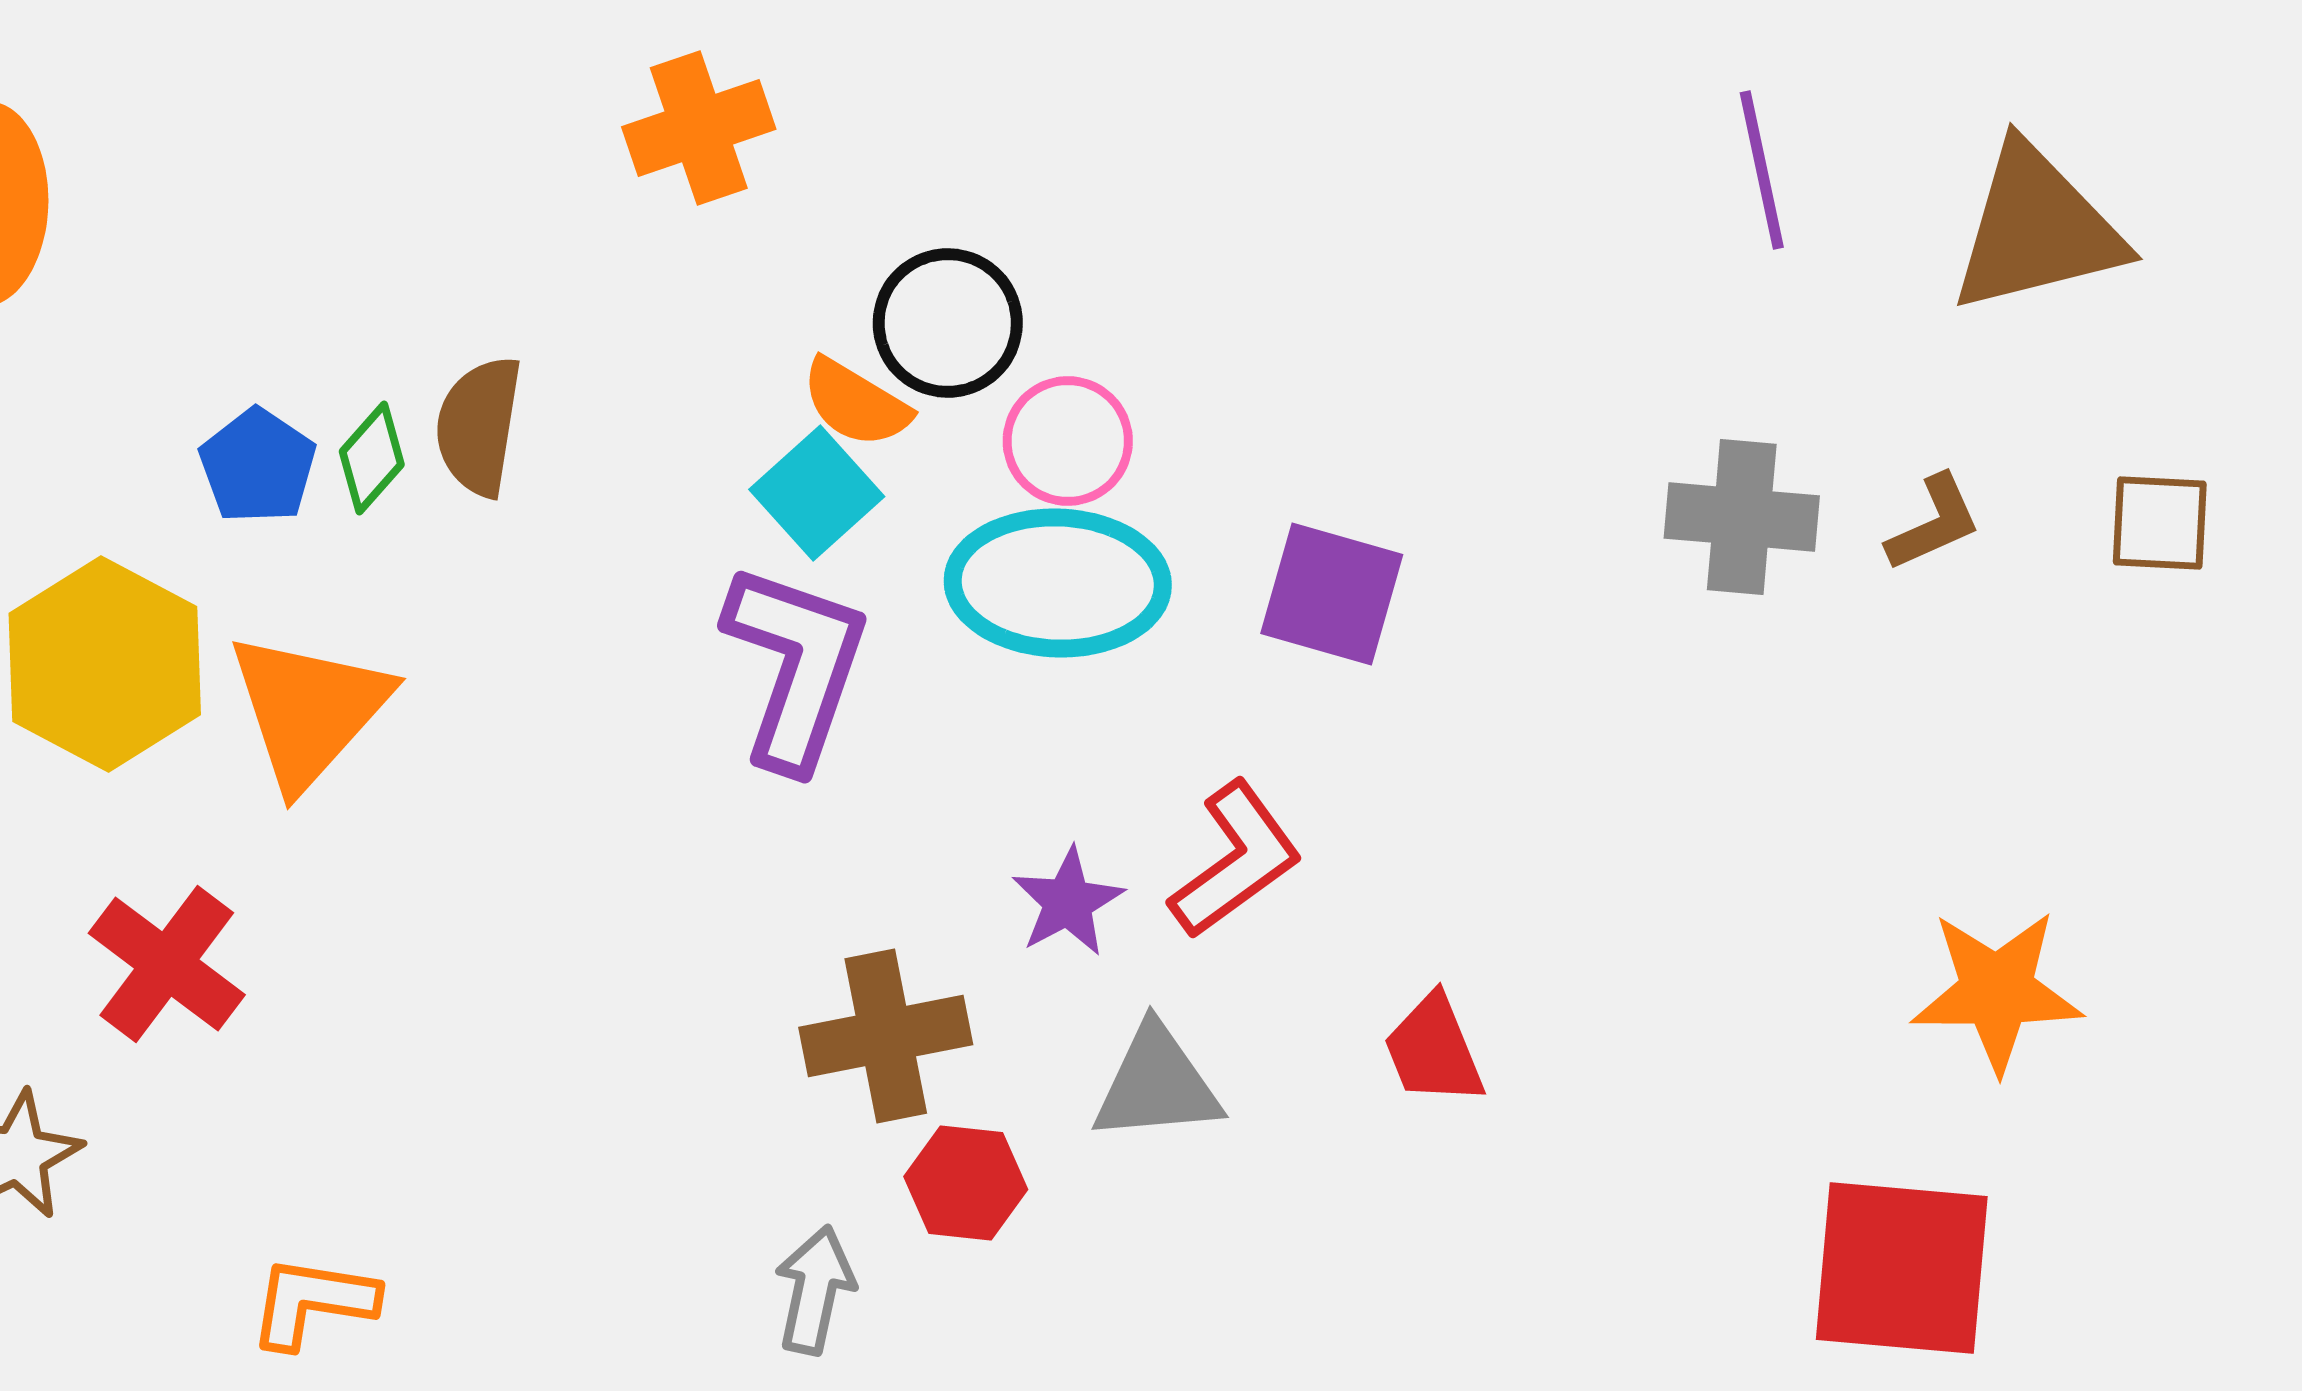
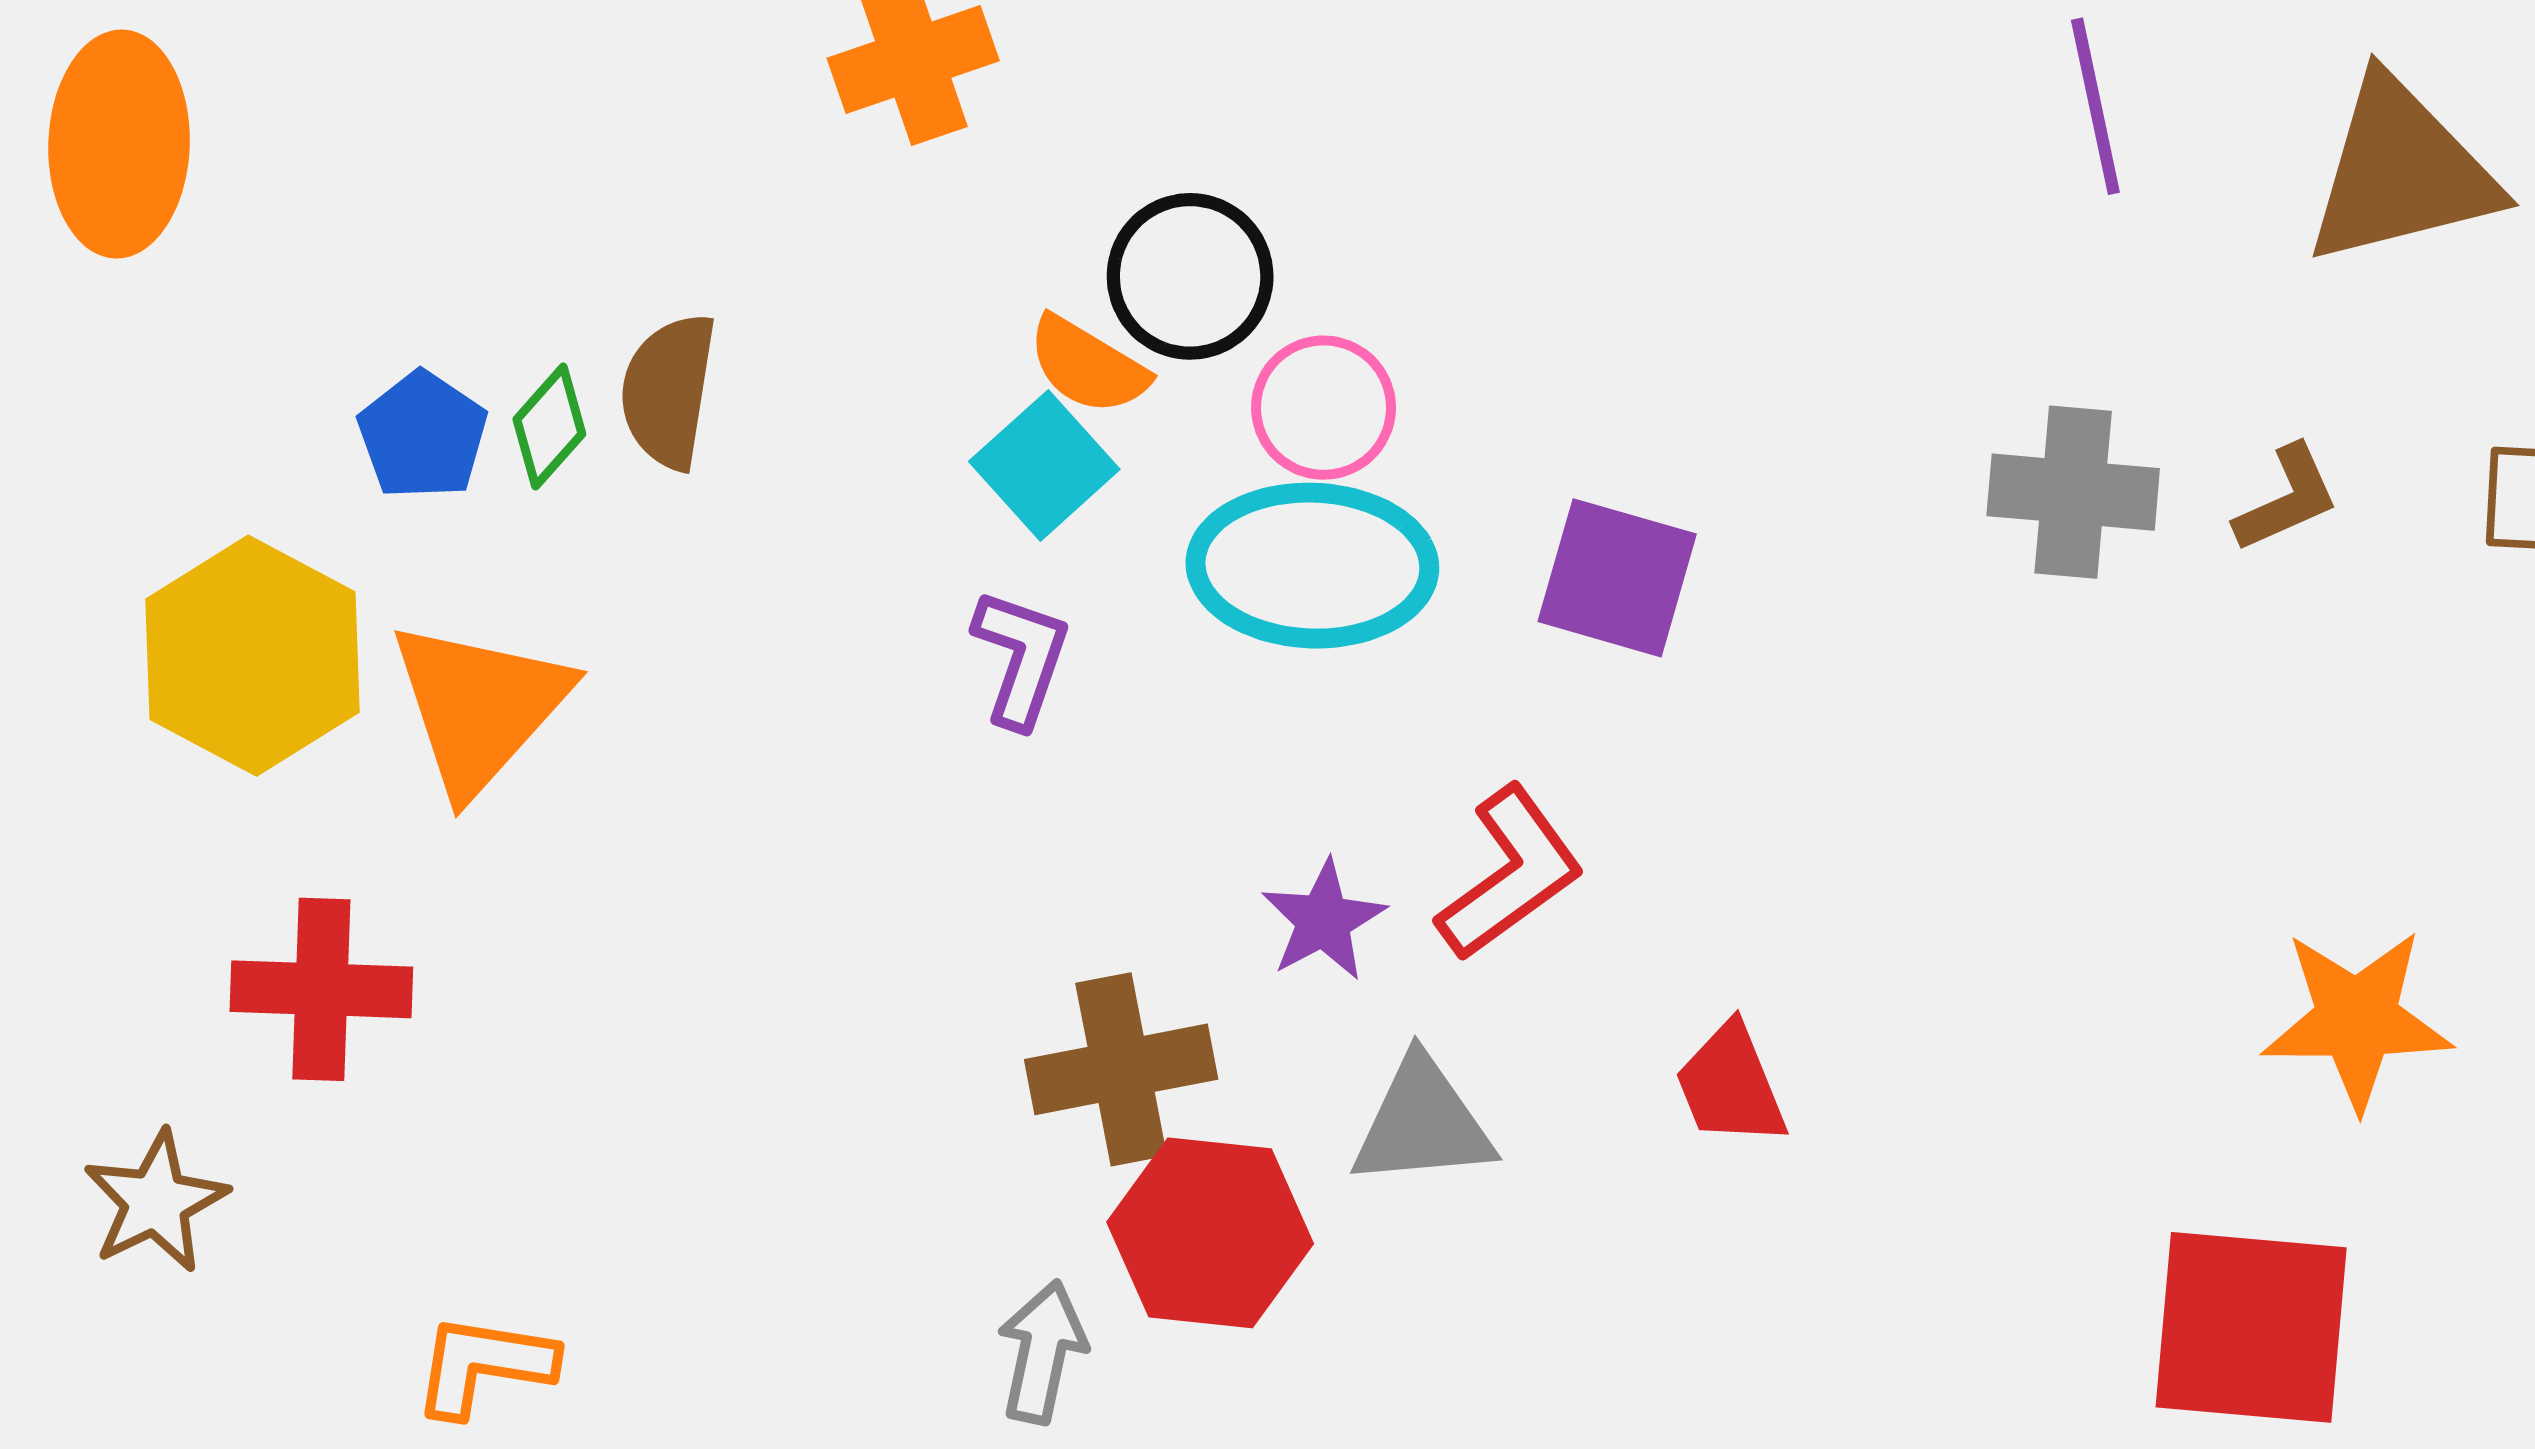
purple L-shape: (796, 666) -> (1021, 658), size x0.6
red cross: (167, 964) -> (321, 989), turned -35
red hexagon: (966, 1183) -> (1210, 1233), size x1.5

